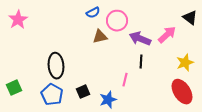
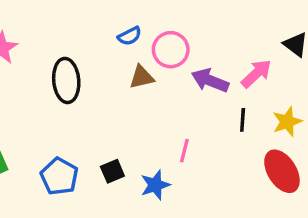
black line: (141, 62) -> (243, 120), moved
black ellipse: (56, 66) -> (66, 80), moved

